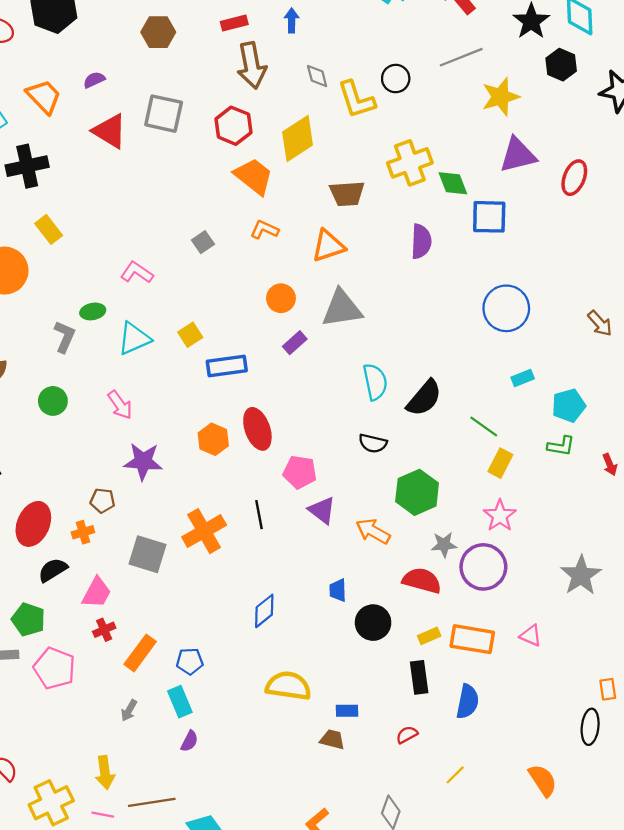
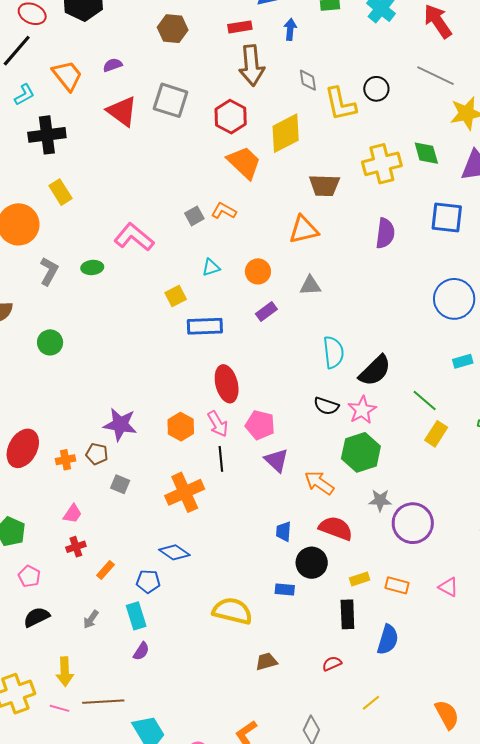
gray line: (461, 57) -> (435, 76), turned 42
green diamond: (453, 183) -> (426, 153), moved
orange L-shape: (264, 230) -> (224, 211), moved
pink L-shape: (137, 273) -> (134, 237), size x1.4
gray triangle: (342, 309) -> (310, 285), size x0.6
gray L-shape: (65, 337) -> (49, 271), moved
cyan triangle: (134, 339) -> (211, 267), moved, size x0.6
pink arrow: (120, 405) -> (218, 424), moved
orange hexagon: (213, 439) -> (181, 427), moved
purple star: (143, 461) -> (120, 424), moved
brown pentagon: (102, 501) -> (97, 454), moved
pink star: (500, 516) -> (362, 410), moved
orange cross: (204, 531) -> (185, 492), moved
gray square: (148, 554) -> (120, 484), size x0.6
black semicircle: (53, 570) -> (37, 617), moved
red semicircle: (422, 581) -> (336, 528), moved
pink trapezoid: (97, 593) -> (72, 514), size x0.7
blue diamond: (264, 611) -> (174, 552), moved, turned 68
orange rectangle: (472, 639) -> (397, 585), size x0.6
orange rectangle: (140, 653) -> (105, 570), size x0.6
pink pentagon: (54, 668) -> (29, 576), size x0.6
blue rectangle: (347, 711) -> (285, 590), moved
brown trapezoid: (332, 739) -> (266, 661), turned -35

